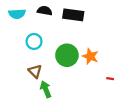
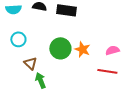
cyan circle: (34, 41) -> (18, 39), moved

